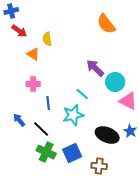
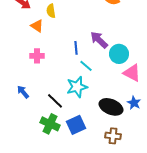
blue line: (48, 103) -> (76, 48), moved
black line: (41, 129) -> (55, 101), moved
brown cross: (99, 166) -> (113, 136), moved

